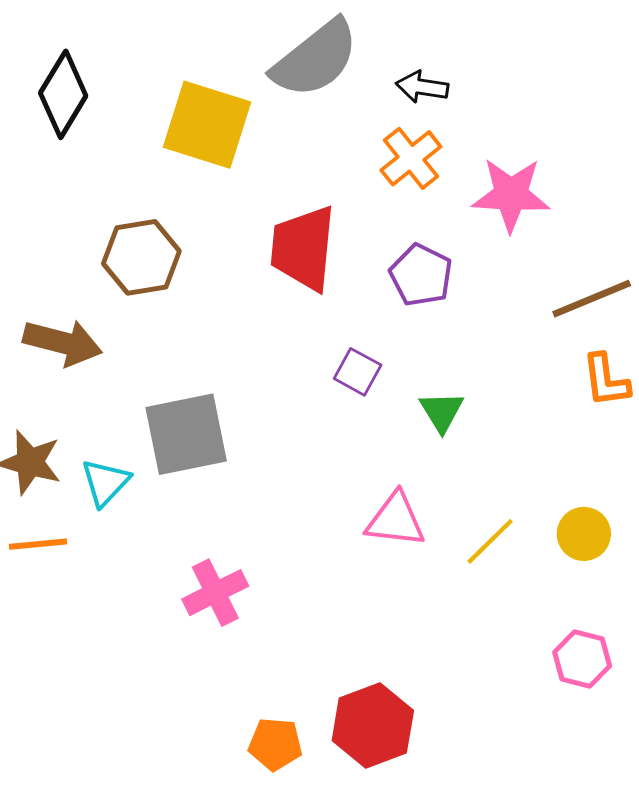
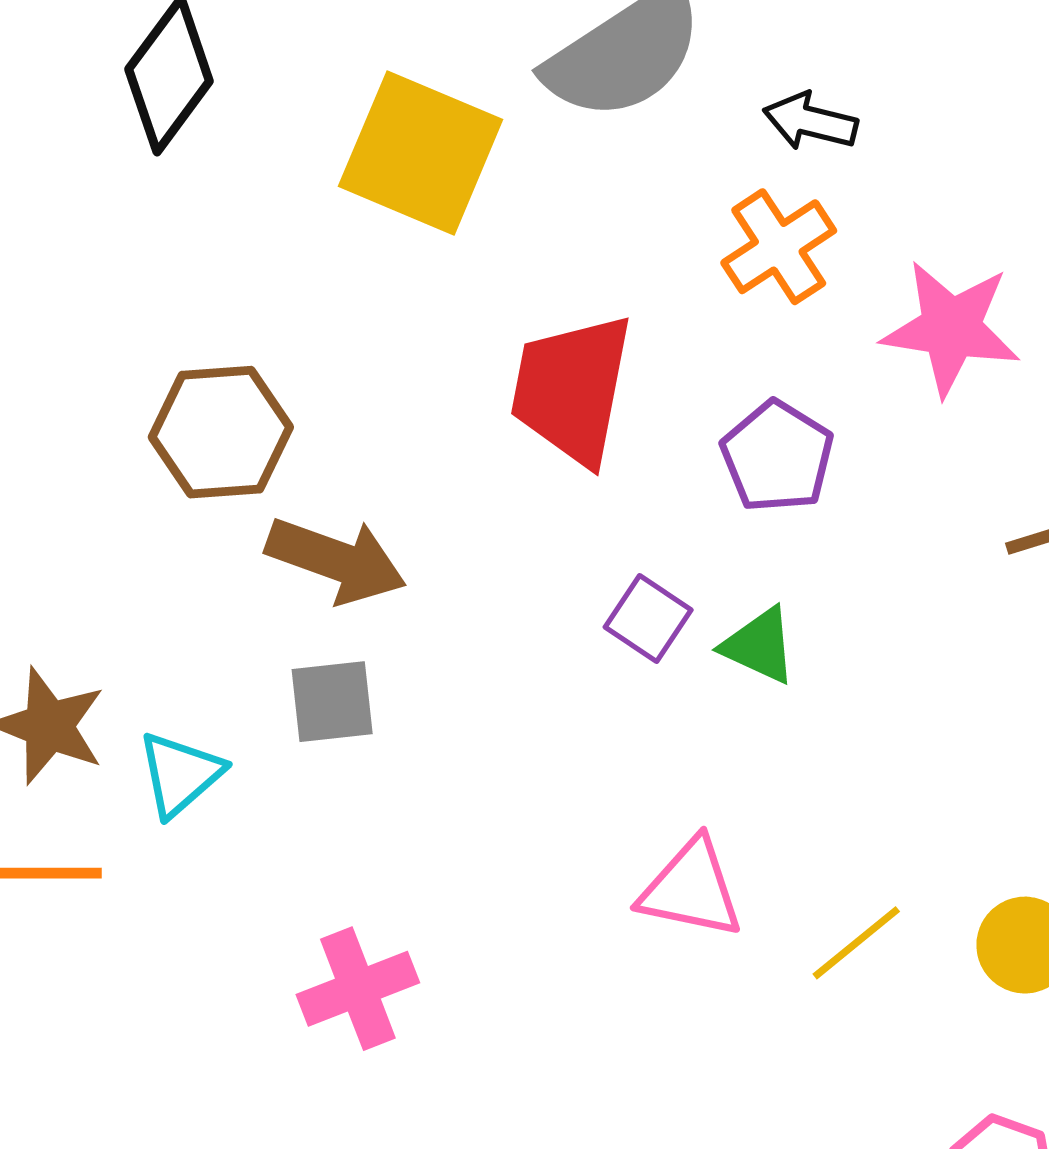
brown hexagon: (141, 257) -> (221, 432), moved
brown arrow: (63, 342) -> (336, 560), moved
green triangle: (442, 412) -> (759, 646), moved, turned -39
gray square: (186, 434) -> (332, 702), size x0.6

